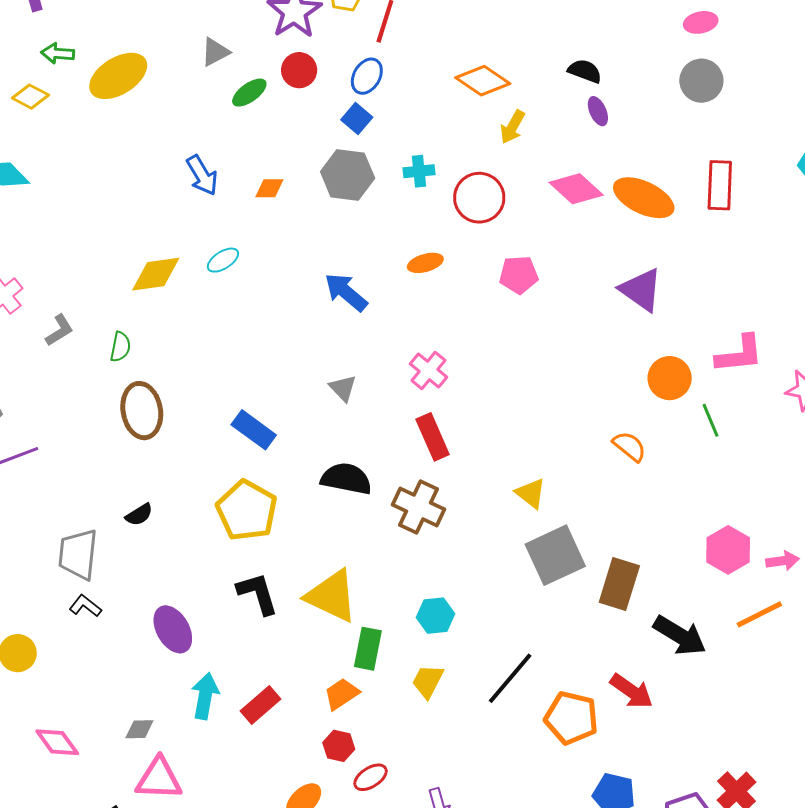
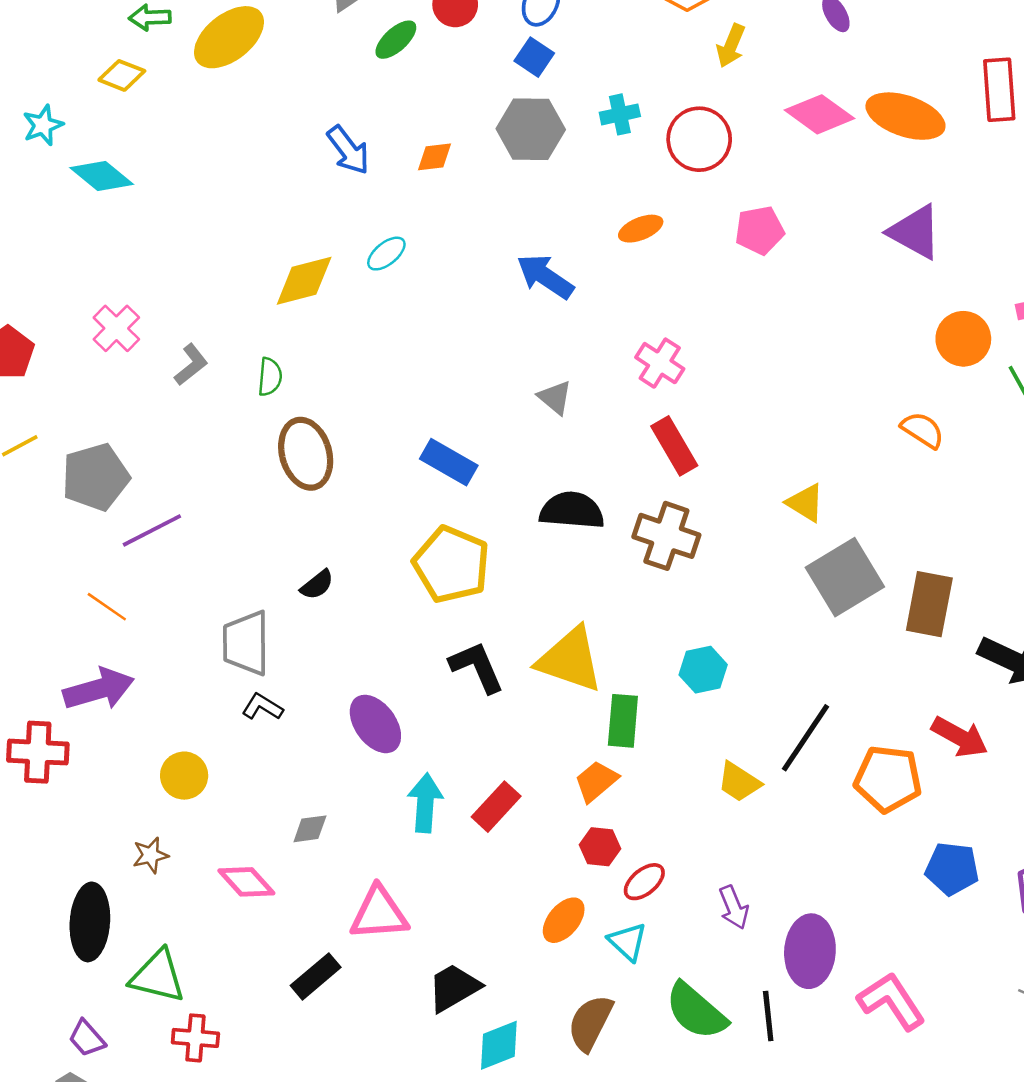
yellow trapezoid: (428, 681) -> (739, 782), moved, turned -78
gray diamond: (139, 729) -> (310, 829), moved

